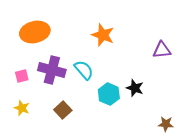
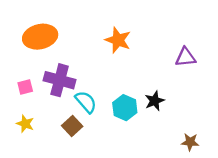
cyan semicircle: (84, 70) -> (86, 102), moved
black star: (135, 88) -> (155, 101), turned 30

